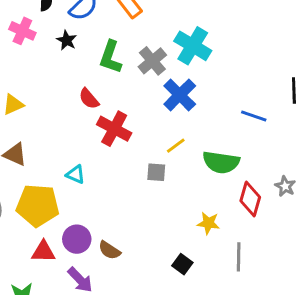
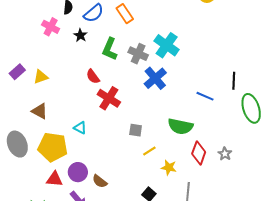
gray cross: (152, 61) -> (138, 54), turned -30
yellow line: (176, 146) -> (149, 151), moved
gray star: (285, 186) -> (225, 154), moved

